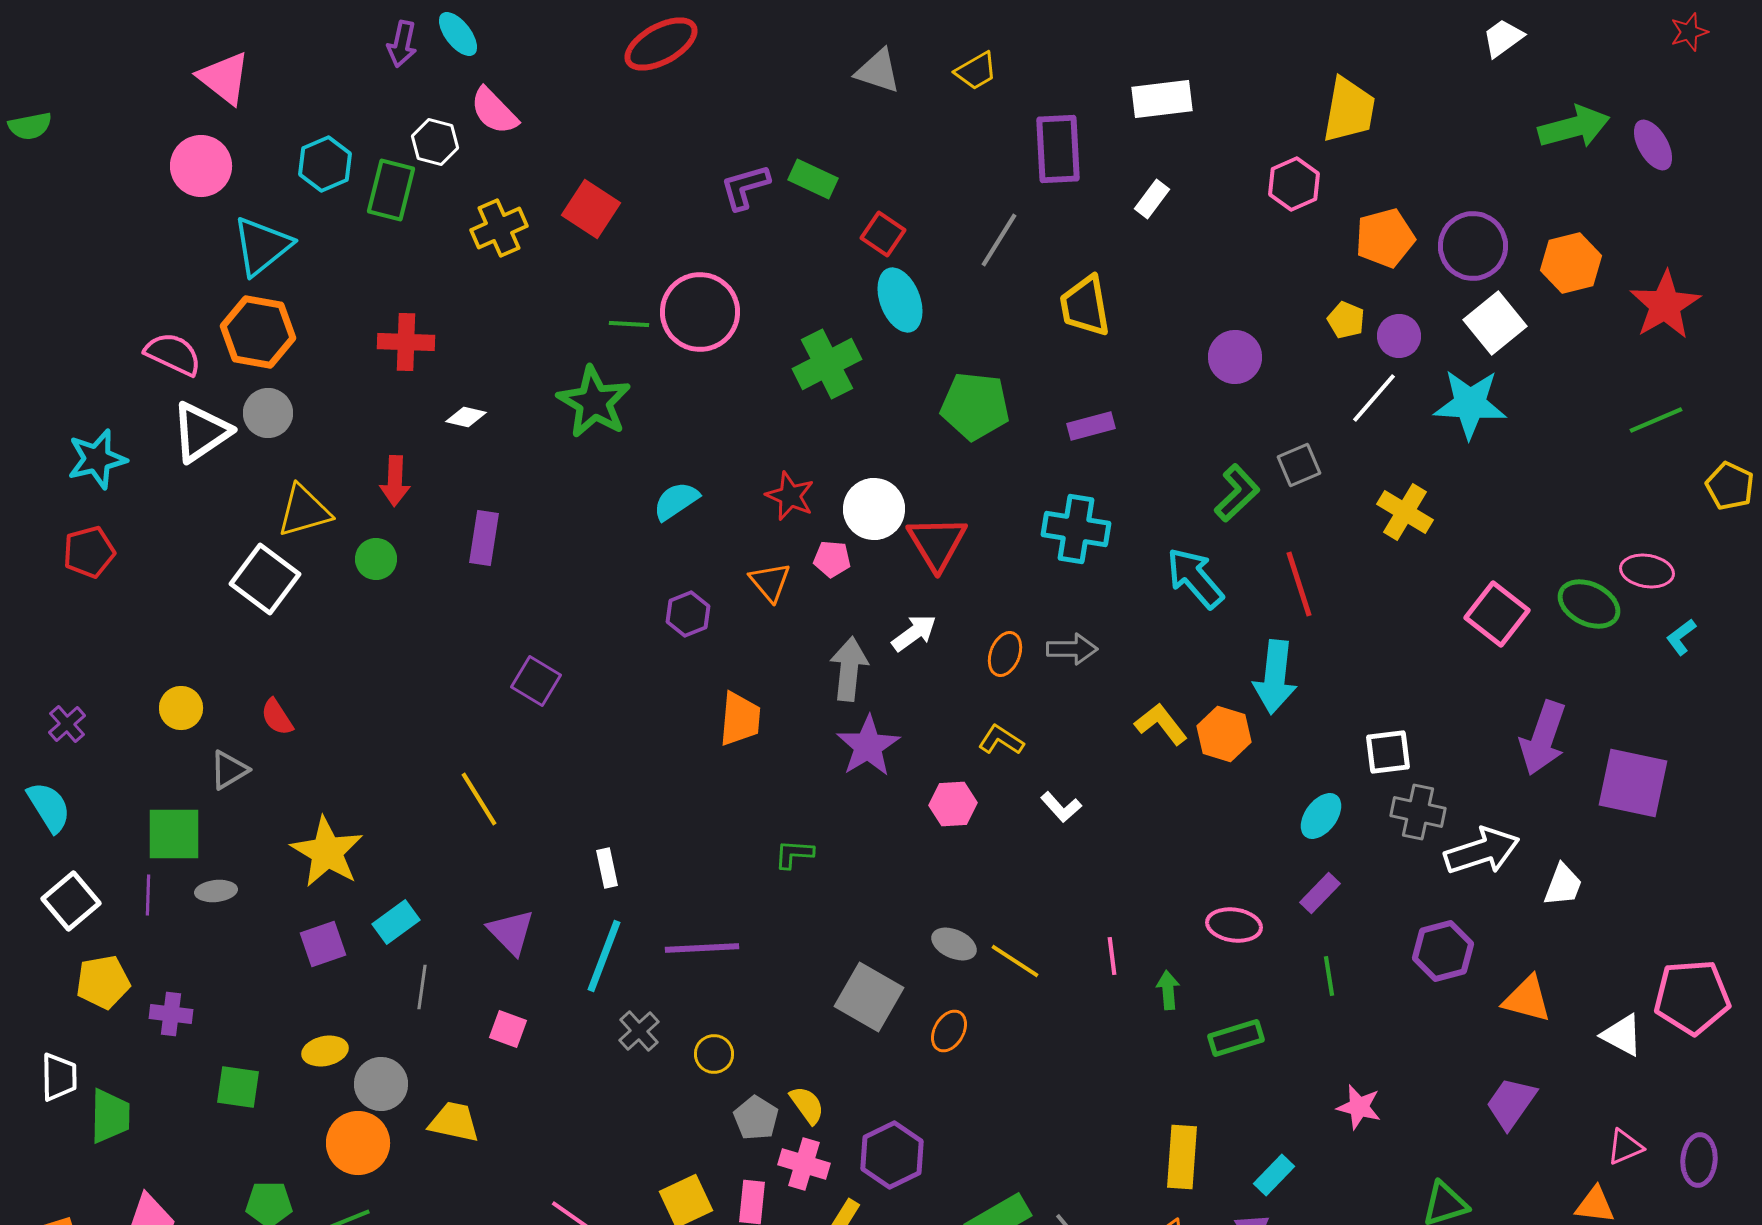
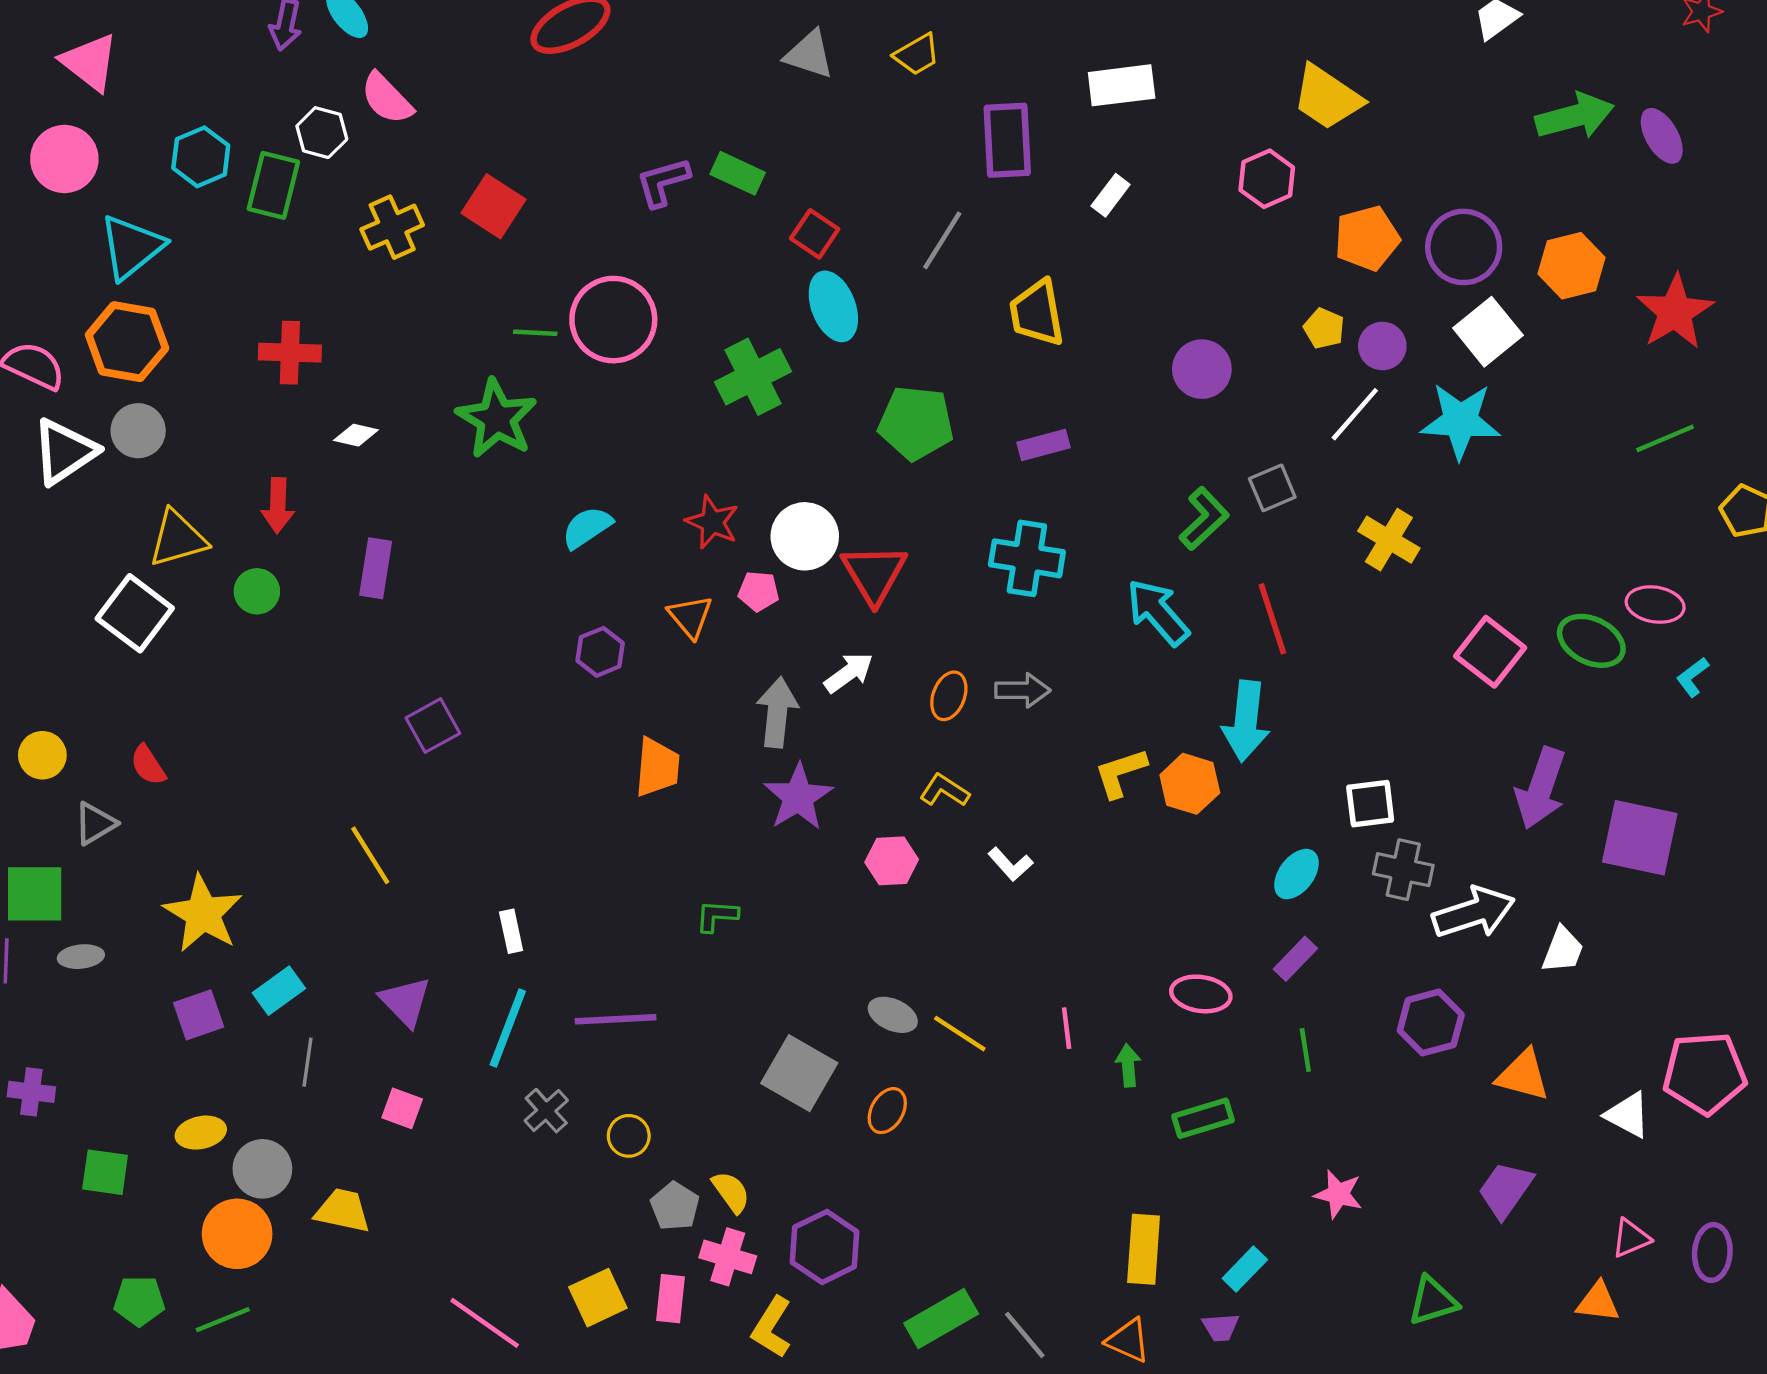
yellow trapezoid: (1349, 110) -> (1327, 97), turned 114
purple square: (536, 681) -> (433, 726), turned 30
yellow L-shape: (1161, 724) -> (1120, 773), turned -70

